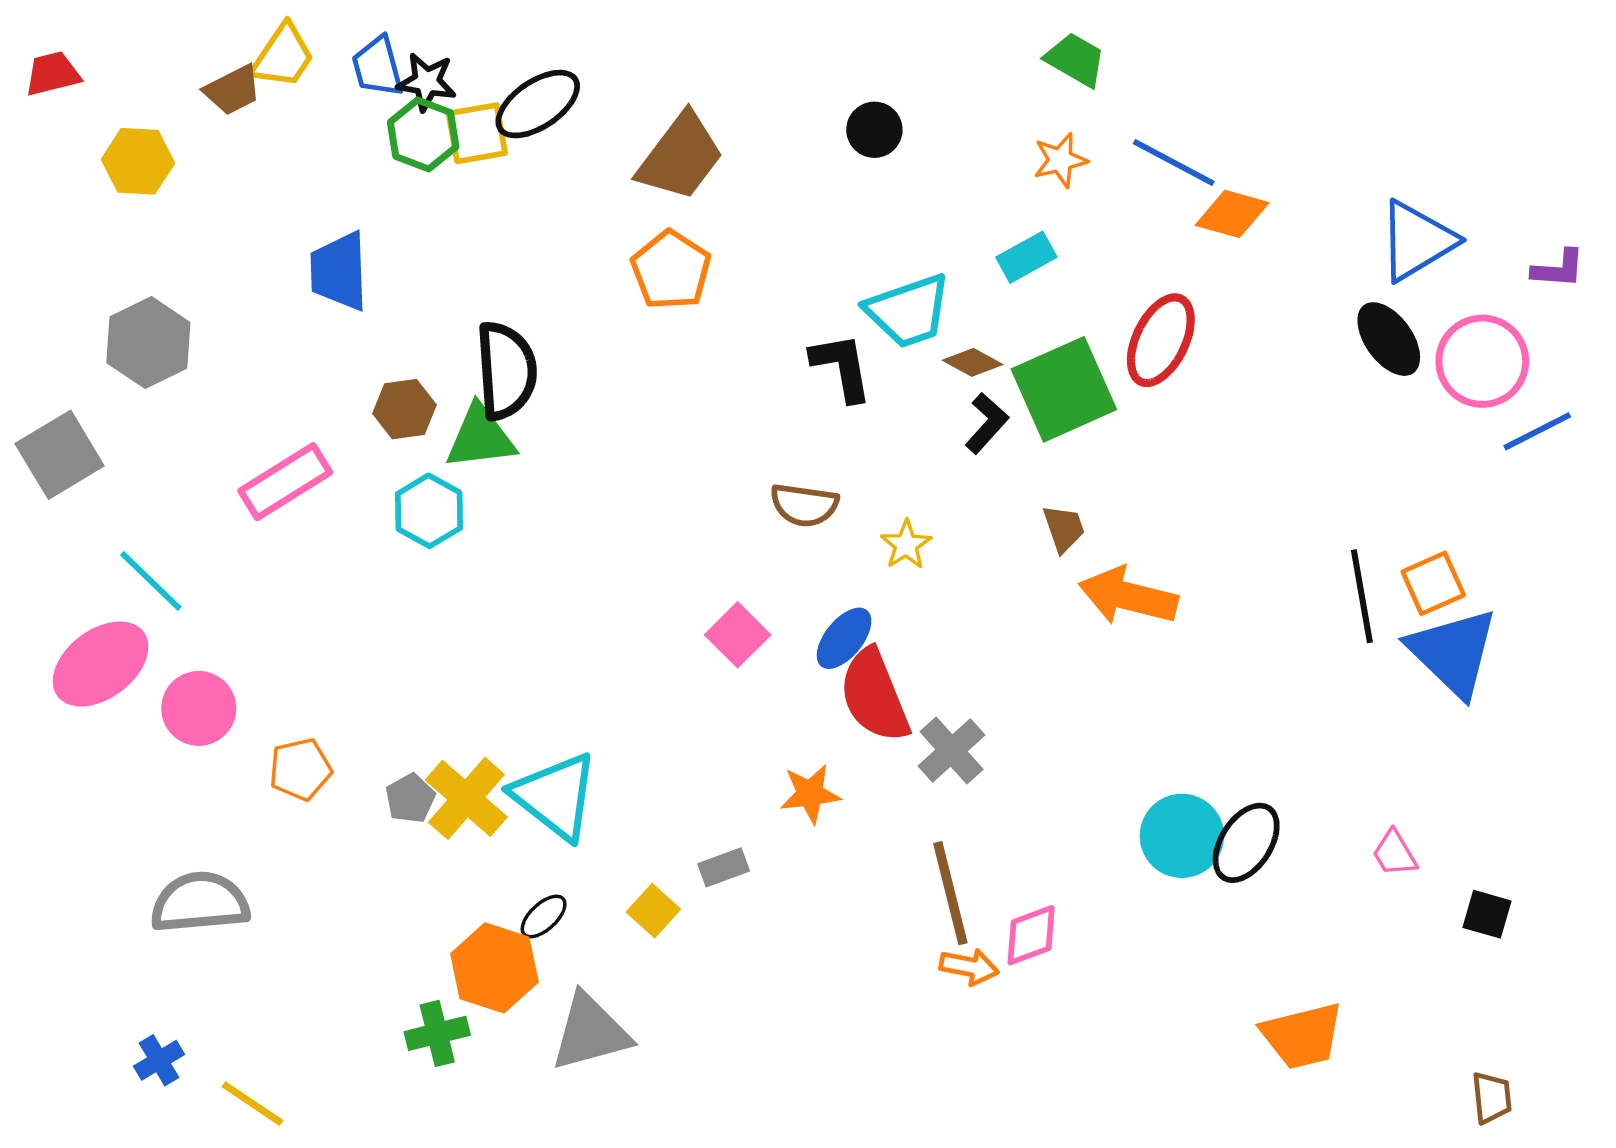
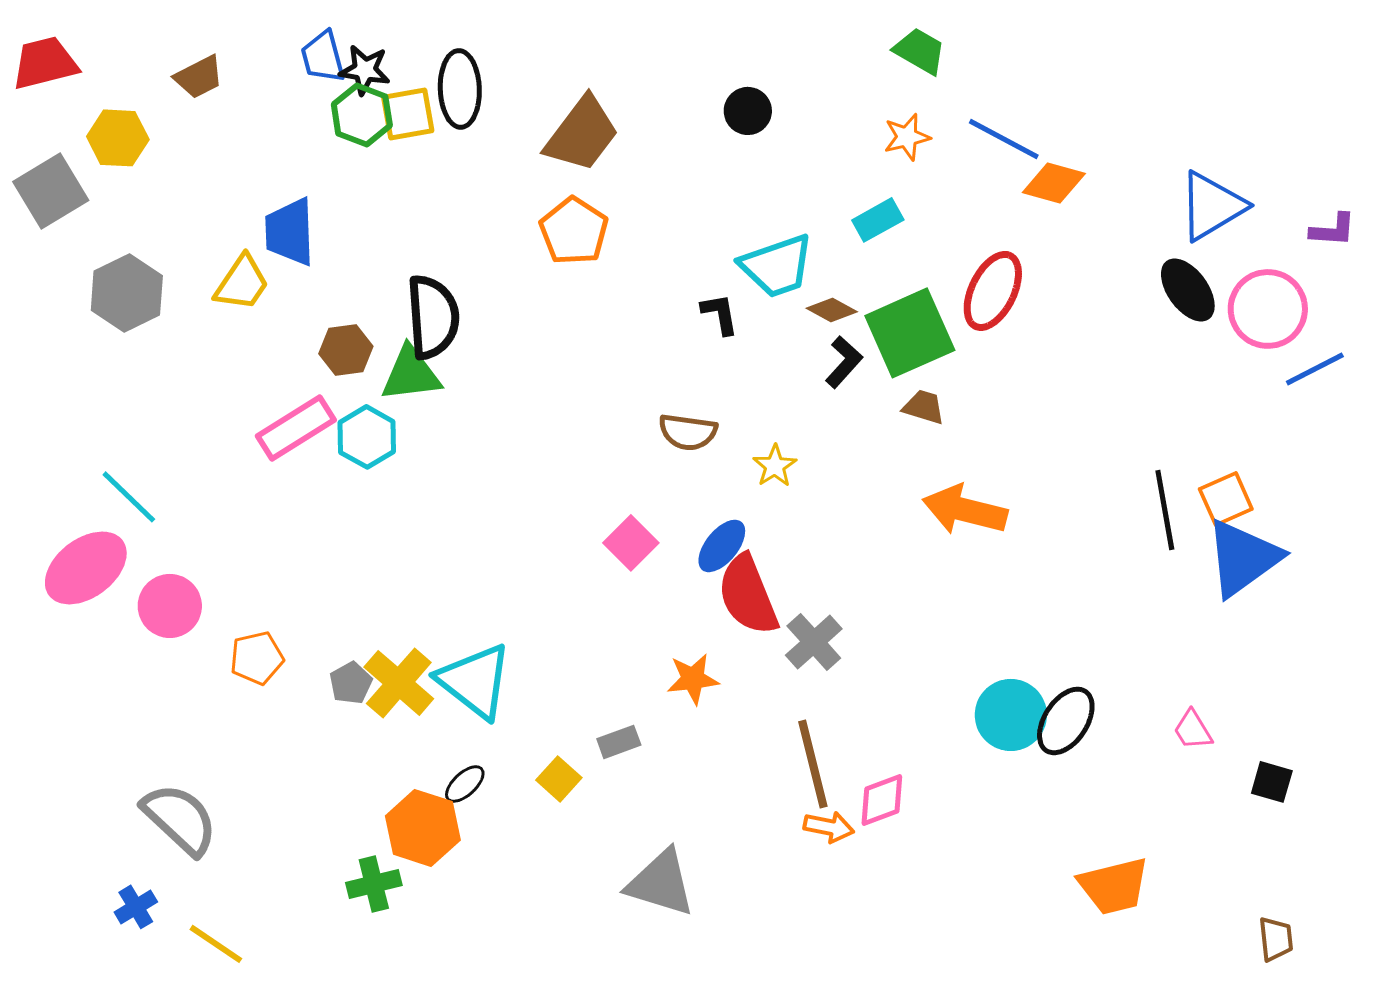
yellow trapezoid: (283, 56) -> (242, 283), moved
red trapezoid: (53, 74) -> (45, 63), size x1.4
black ellipse: (538, 104) -> (460, 89), turned -58
black L-shape: (842, 367) -> (720, 314), size x0.7
gray square: (60, 455) -> (51, 191), moved
pink rectangle: (285, 482) -> (296, 428), moved
brown trapezoid: (1064, 528) -> (924, 407), moved, turned -54
blue triangle: (1453, 652) -> (1243, 558), turned 40
gray semicircle: (200, 902) -> (180, 819), moved, turned 48
gray triangle: (590, 1032) -> (661, 883), moved, turned 32

